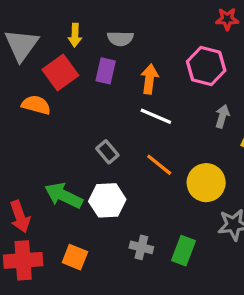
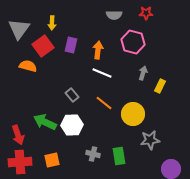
gray semicircle: (120, 38) -> (114, 15), moved
green rectangle: (183, 251) -> (119, 156), turned -30
orange square: (75, 257) -> (52, 160), turned -35

